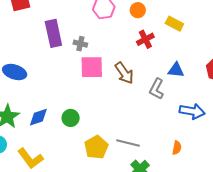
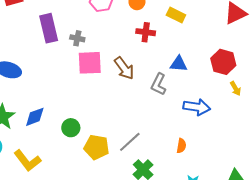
red cross: (145, 39) -> (146, 32), turned 36
green circle: (71, 118) -> (71, 128), moved
gray line: (128, 143) -> (130, 142), turned -55
yellow pentagon: (96, 147) -> (96, 147), turned -30

